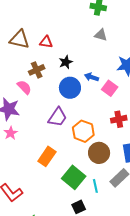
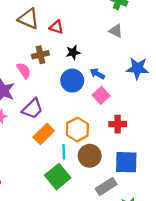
pink square: (110, 88) -> (101, 95), moved
purple trapezoid: (58, 117) -> (32, 109), moved
orange rectangle: (47, 156) -> (44, 134), moved
cyan line: (95, 186) -> (64, 152), moved

